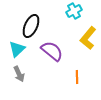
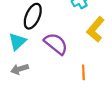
gray arrow: (19, 74) -> (20, 69), turned 98

